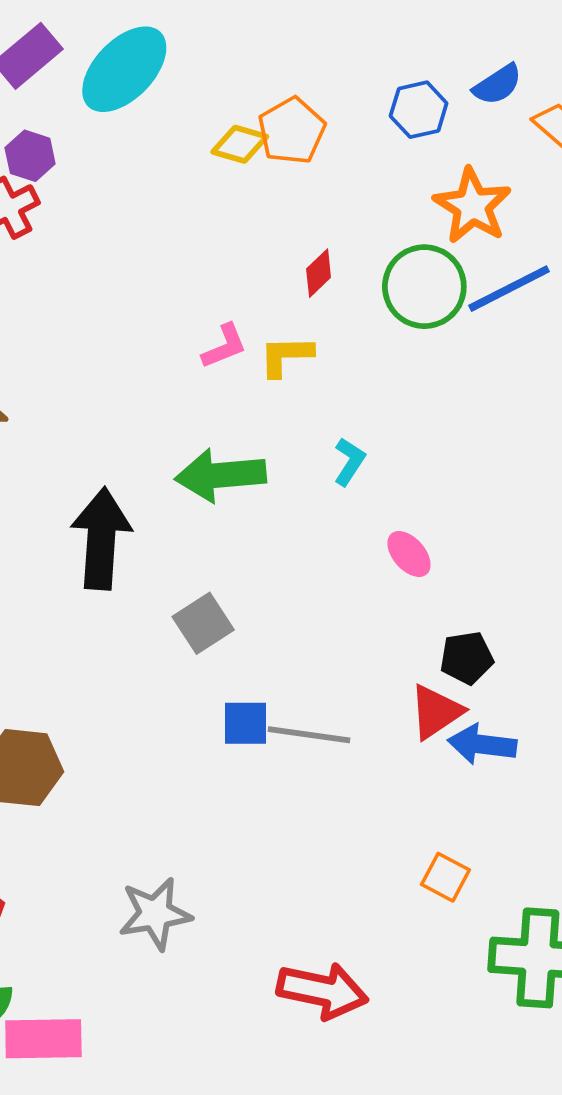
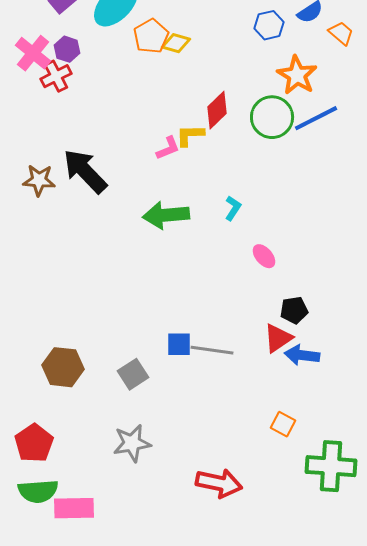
orange pentagon: (292, 131) -> (151, 36), moved
red diamond: (319, 273) -> (217, 110), size x1.5
yellow L-shape: (286, 356) -> (190, 135), moved
black arrow: (101, 539) -> (85, 171), moved, turned -48
gray square: (203, 623) -> (133, 374), moved

